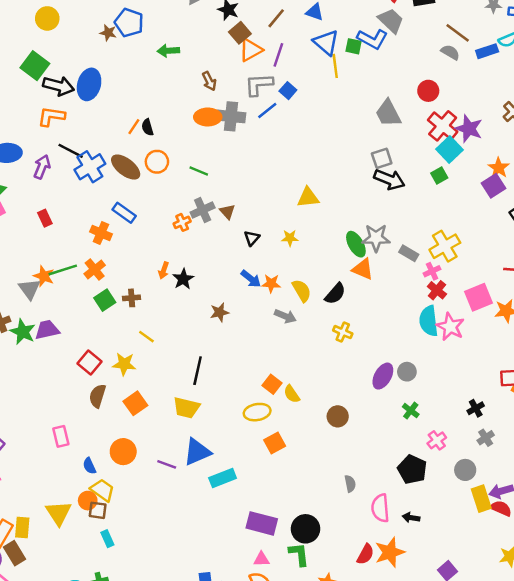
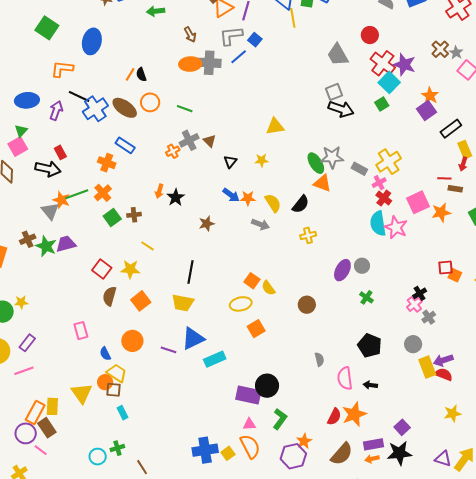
black arrow: (58, 86) -> (48, 169), moved
yellow cross: (343, 332) -> (308, 235), turned -35
pink cross: (437, 440) -> (414, 304), moved
black circle: (306, 529) -> (267, 386), moved
green L-shape: (299, 554) -> (280, 419), turned 45

